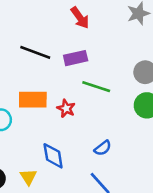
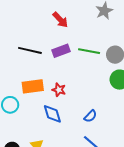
green line: (96, 87) -> (89, 51), moved
blue diamond: (53, 156) -> (52, 114), moved

